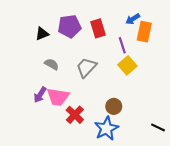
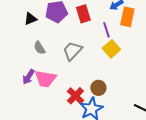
gray semicircle: (52, 64) -> (39, 48), turned -152
red cross: (75, 115) -> (75, 96), moved

